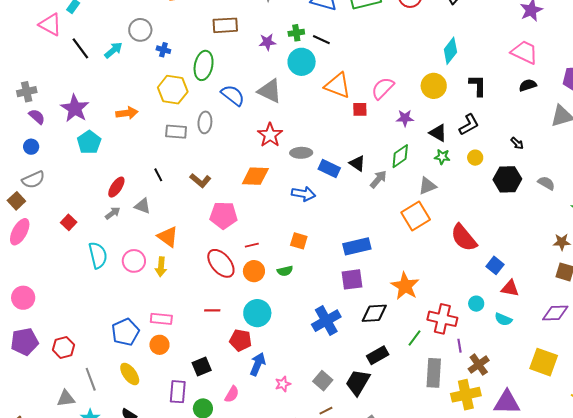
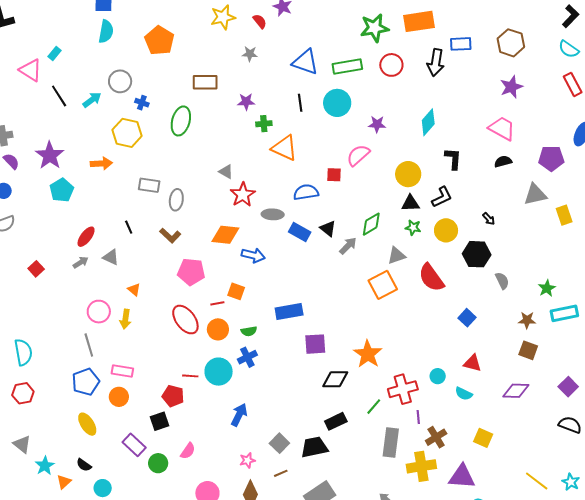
green cross: (296, 33) -> (264, 124), moved
black line: (321, 40) -> (300, 103), turned 54
cyan circle: (302, 62) -> (337, 103), moved
orange triangle: (338, 86) -> (284, 148), moved
yellow circle: (434, 86) -> (408, 174), moved
yellow hexagon: (173, 90) -> (127, 133), moved
gray triangle: (270, 91) -> (226, 172), moved, size x0.6
blue semicircle: (233, 95) -> (306, 192), moved, turned -50
purple star: (405, 118) -> (377, 124), moved
gray ellipse: (205, 122) -> (176, 200), moved
black triangle: (438, 133) -> (411, 203), turned -36
yellow circle: (475, 158) -> (446, 230), size x1.5
gray semicircle: (546, 183) -> (502, 281), moved, turned 30
blue arrow: (303, 194) -> (253, 255), moved
orange triangle: (168, 237) -> (134, 290), size x0.6
red semicircle: (464, 238) -> (431, 278), moved
orange square: (299, 241) -> (236, 291), moved
blue rectangle: (357, 246) -> (289, 311), moved
cyan semicircle: (98, 255) -> (23, 352), moved
blue square: (495, 265) -> (467, 318), moved
red line: (212, 310) -> (190, 376), moved
red cross: (442, 319) -> (403, 389), turned -32
blue cross: (326, 321) -> (247, 357), moved, size x0.7
red pentagon: (240, 340) -> (173, 396), moved
yellow square: (544, 362) -> (483, 438), moved, size x0.7
blue arrow: (258, 364) -> (239, 415), moved
gray line: (91, 379) -> (89, 345), moved
black trapezoid: (358, 382) -> (314, 447), turned 44
pink star: (283, 384) -> (247, 460), moved
purple rectangle: (178, 392) -> (134, 445), turned -55
gray triangle: (66, 398) -> (22, 444), turned 42

